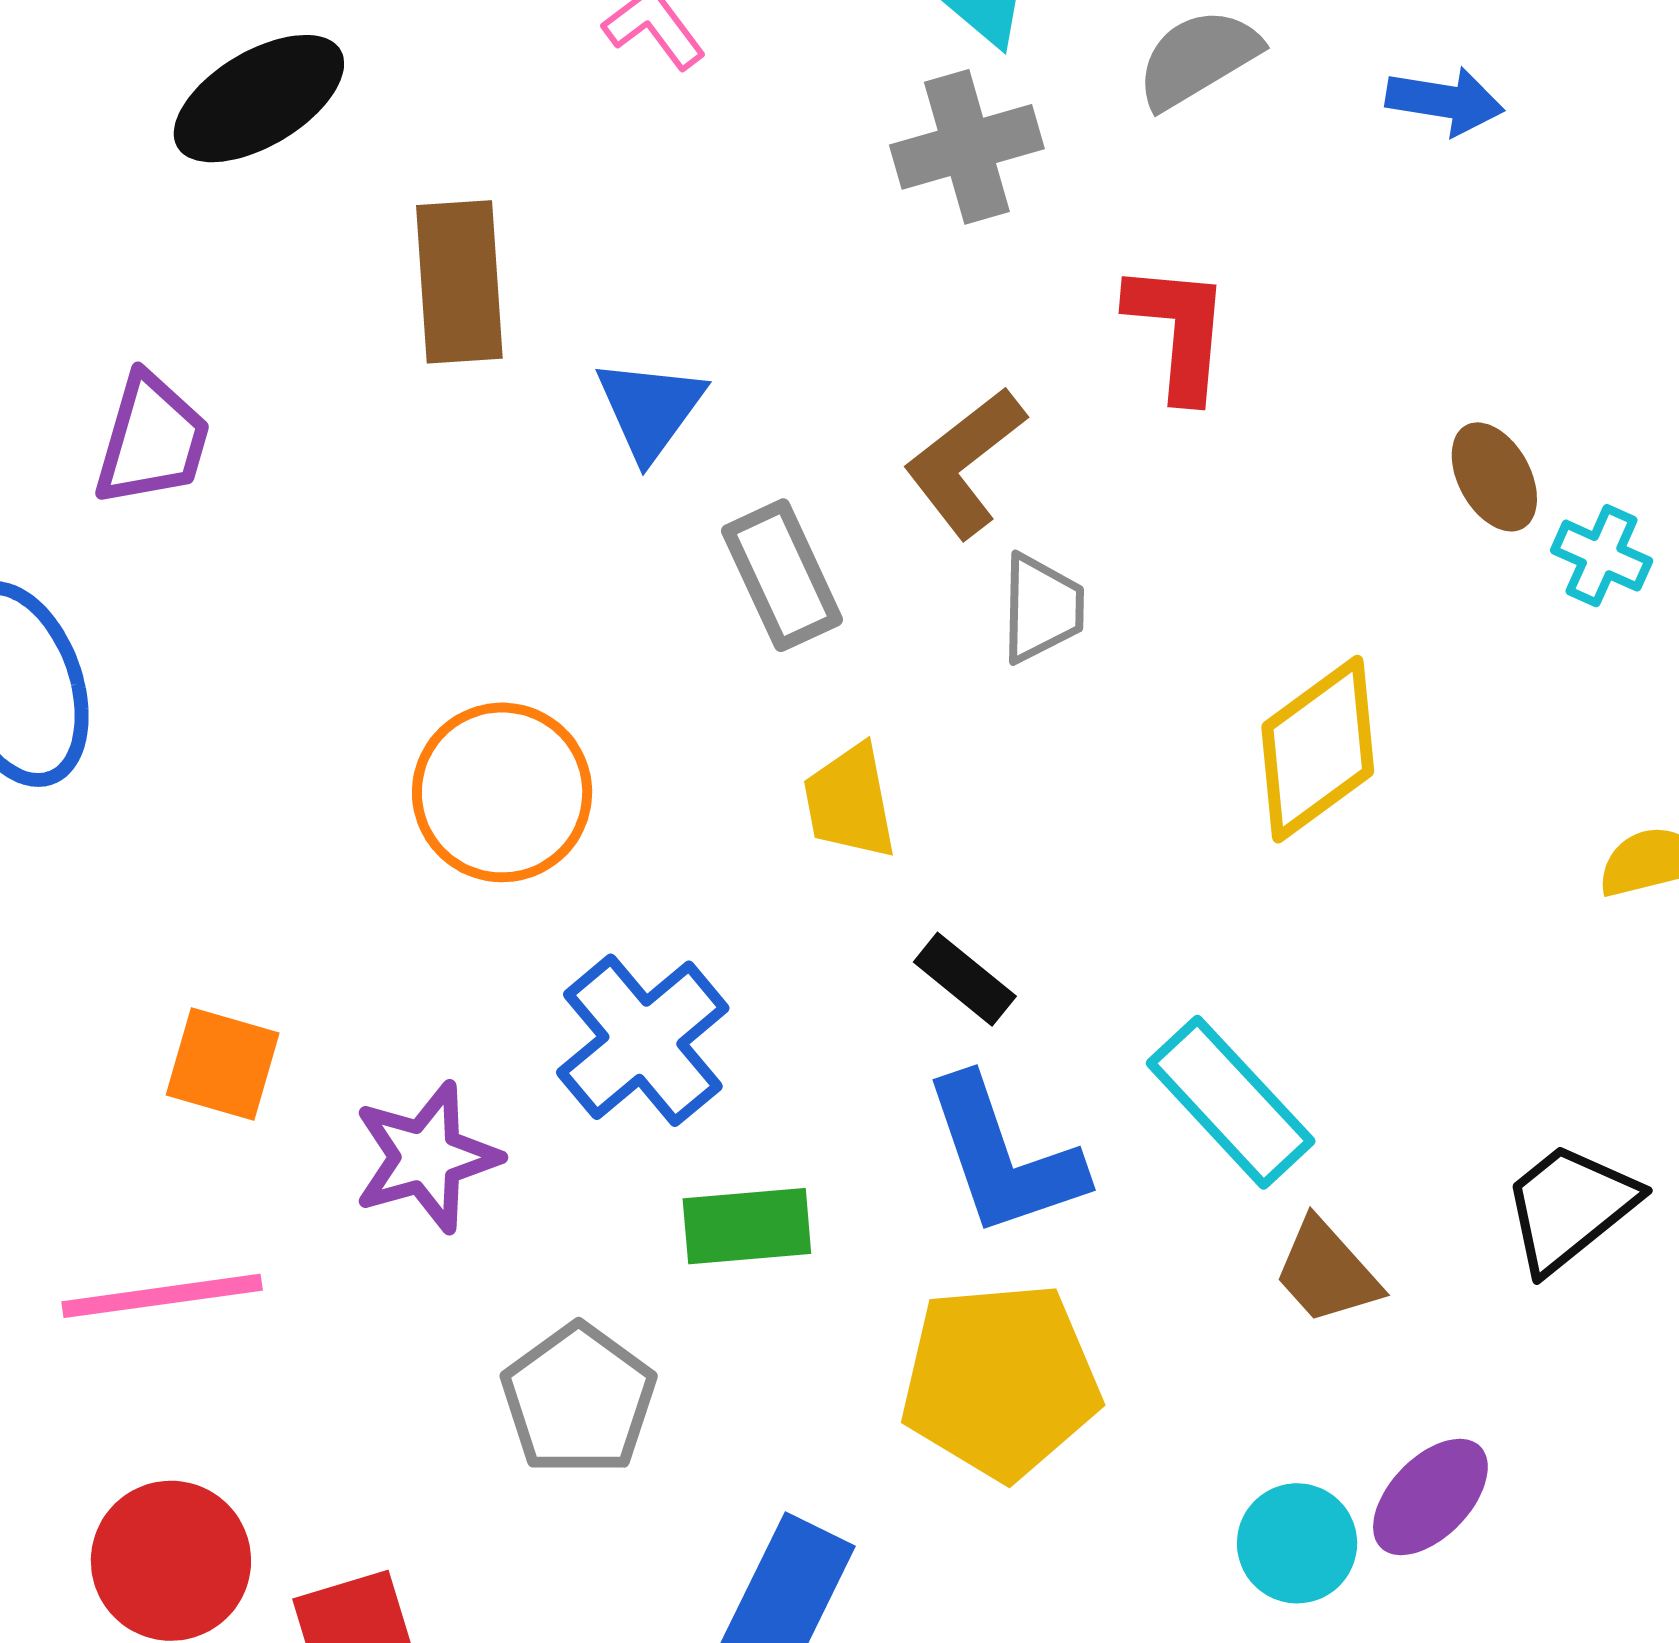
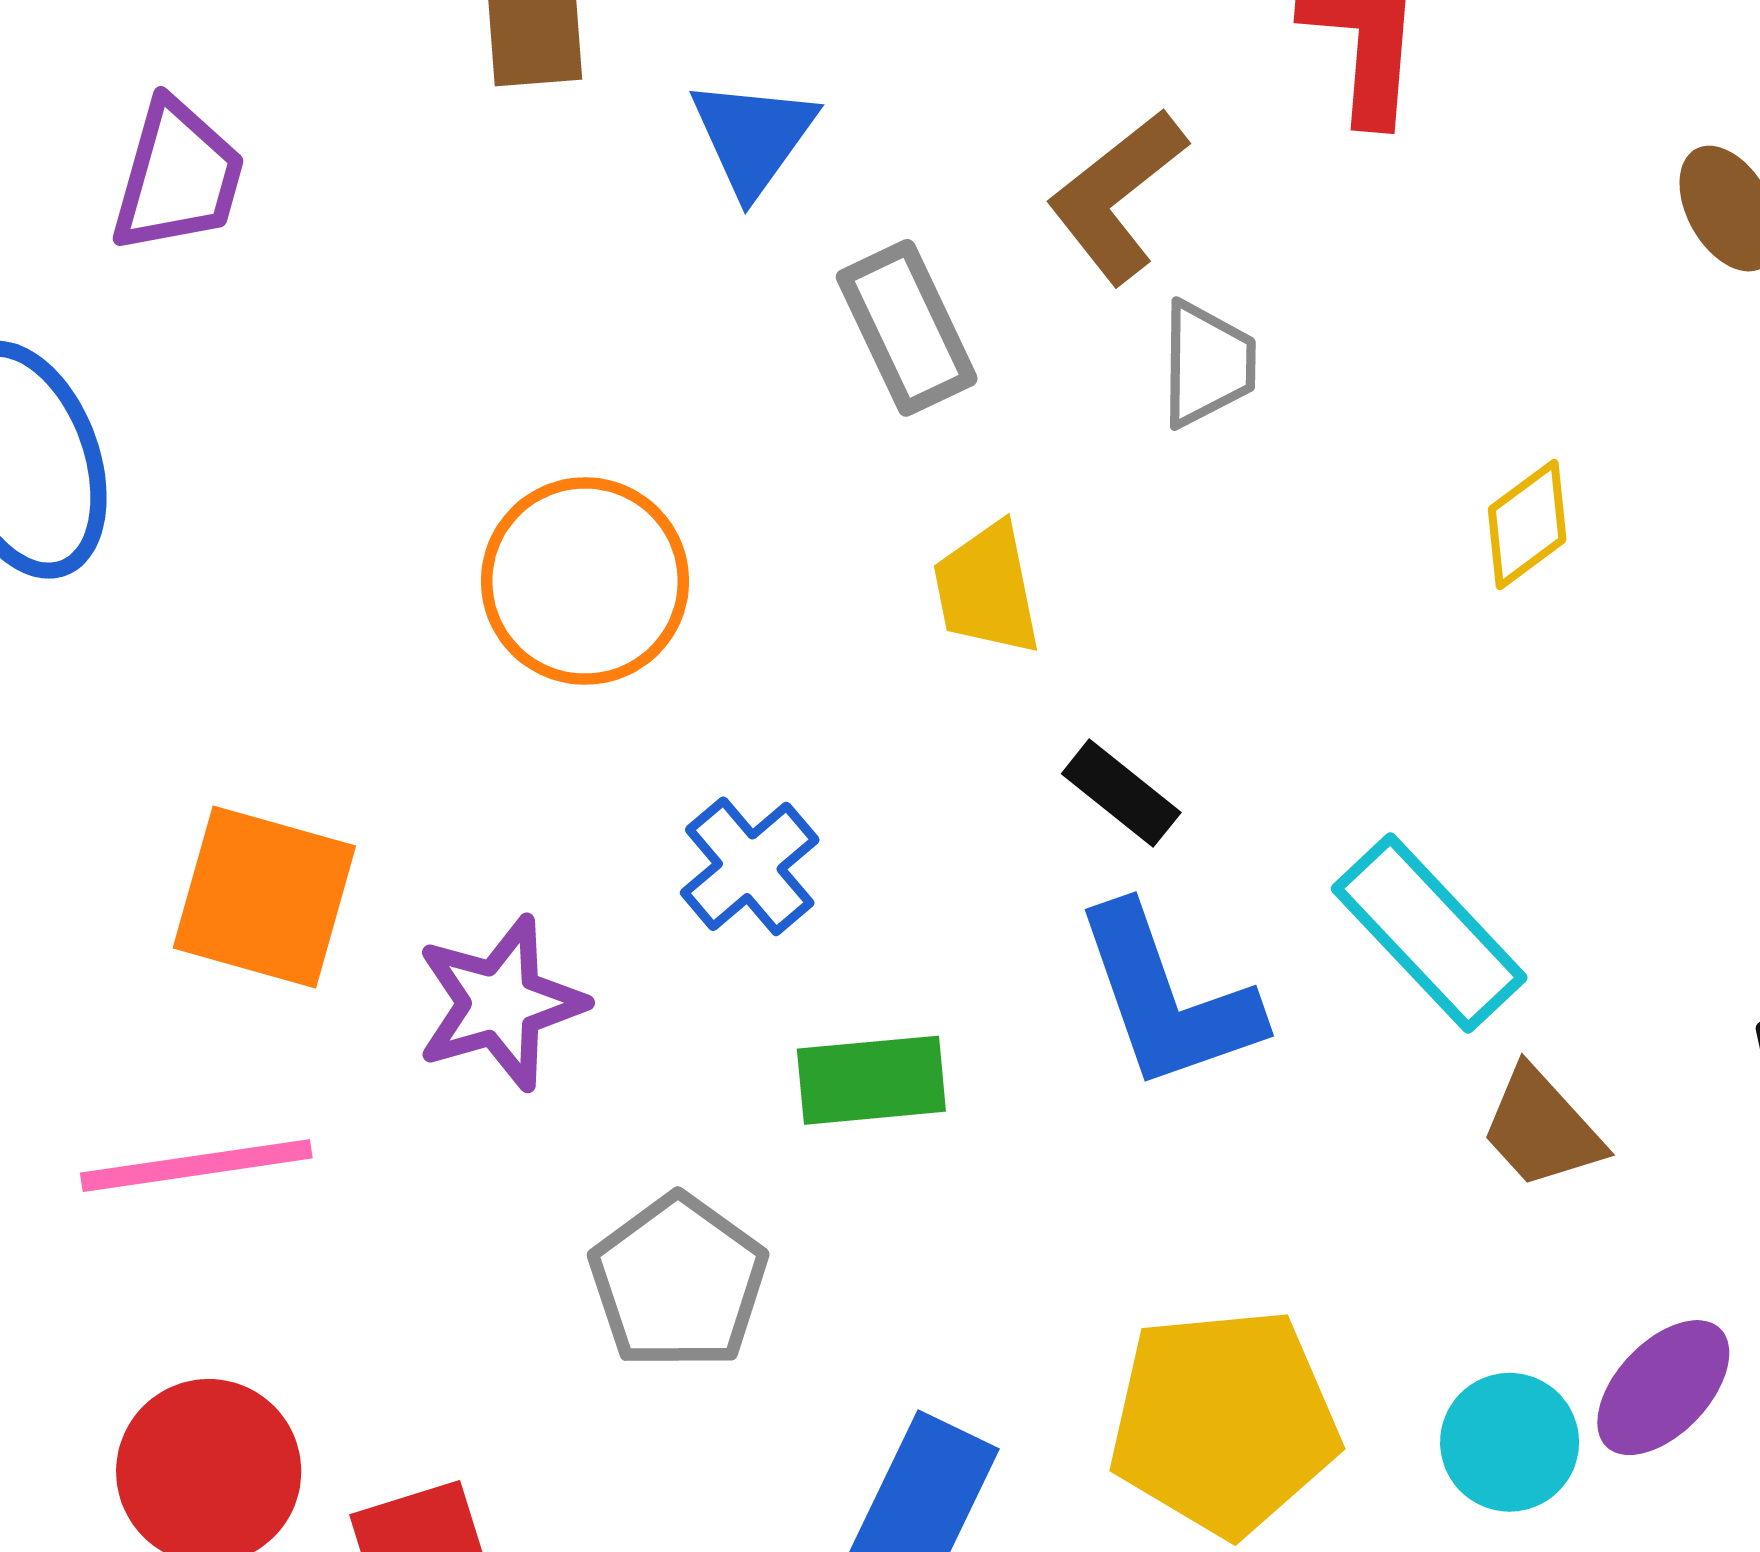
yellow diamond: (1318, 749) -> (1527, 524), size x0.6
blue cross: (643, 1040) -> (750, 866), size x0.7
orange square: (223, 1064) -> (264, 897), size x1.4
yellow pentagon: (1000, 1381) -> (1224, 1422), moved

